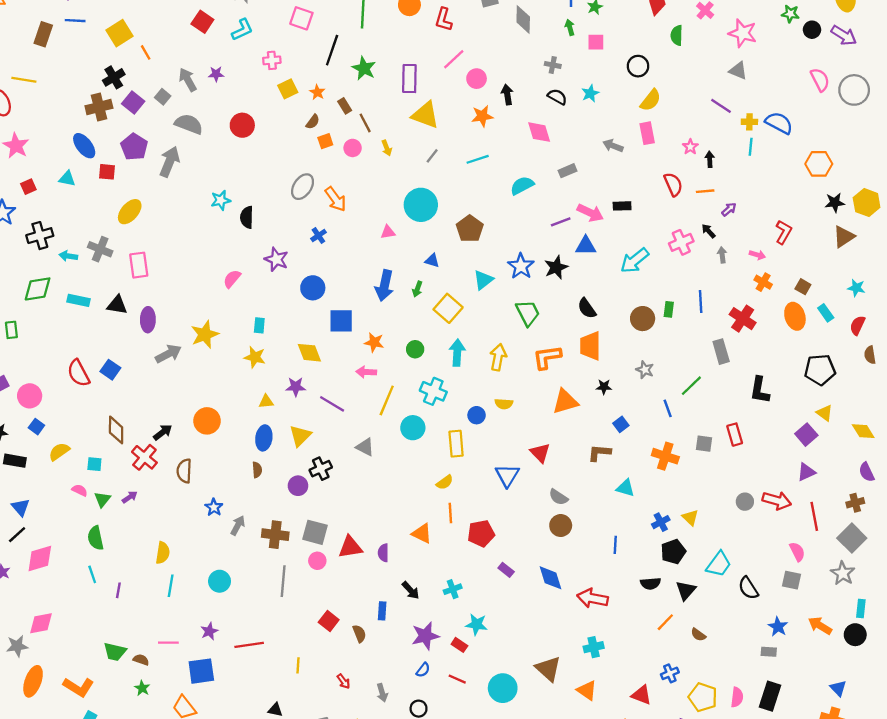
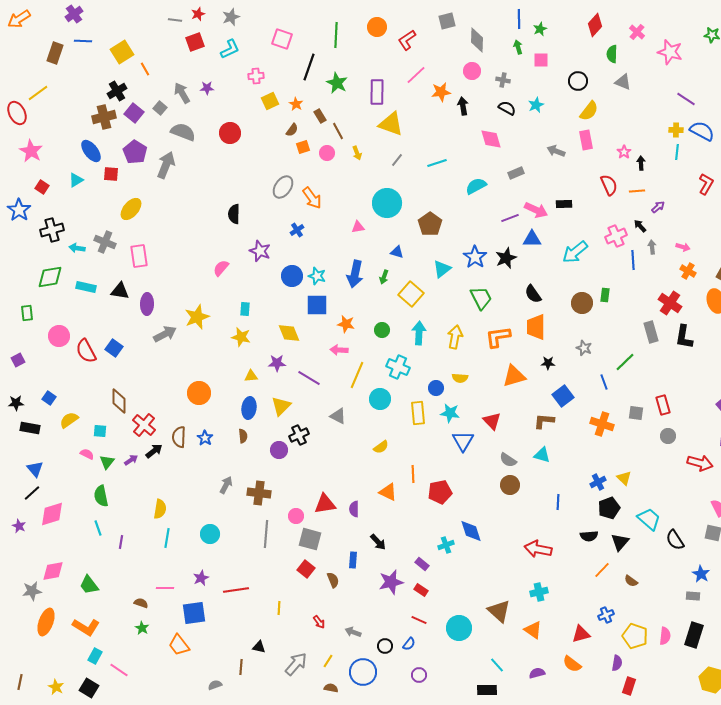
red L-shape: (444, 19) -> (407, 40), turned 40
red square: (202, 22) -> (195, 42), turned 36
gray triangle: (738, 71) -> (623, 82), moved
pink circle: (477, 79) -> (472, 71), moved
yellow line: (24, 80) -> (38, 93), turned -45
purple line: (721, 106) -> (686, 99), moved
orange star: (482, 116) -> (441, 92), moved
cyan triangle: (67, 179) -> (76, 180), turned -42
red square: (28, 187) -> (42, 187), turned -32
cyan star: (221, 200) -> (317, 276), moved, turned 30
red L-shape: (784, 232) -> (706, 184), moved
blue line: (701, 301) -> (633, 260), moved
black L-shape: (760, 390) -> (684, 337), moved
pink circle: (30, 396) -> (59, 336), moved
blue square: (621, 424) -> (563, 396), size x1.5
black arrow: (163, 432) -> (154, 451), moved
yellow semicircle: (445, 482) -> (381, 447), moved
cyan triangle: (625, 488) -> (542, 455), moved
gray circle: (745, 502) -> (668, 436), moved
blue star: (214, 507) -> (205, 438), moved
gray square: (315, 532) -> (310, 539), moved
cyan trapezoid: (719, 564) -> (649, 519), turned -85
purple rectangle: (506, 570) -> (422, 564), moved
blue diamond: (550, 578) -> (471, 531), moved
cyan cross: (453, 589) -> (446, 545), moved
cyan star: (477, 624) -> (450, 413), moved
green trapezoid: (115, 652) -> (89, 585), moved, turned 40
blue semicircle: (423, 670) -> (409, 644), moved
gray arrow: (382, 693) -> (353, 632), turned 126
red triangle: (641, 695) -> (581, 634), turned -36

